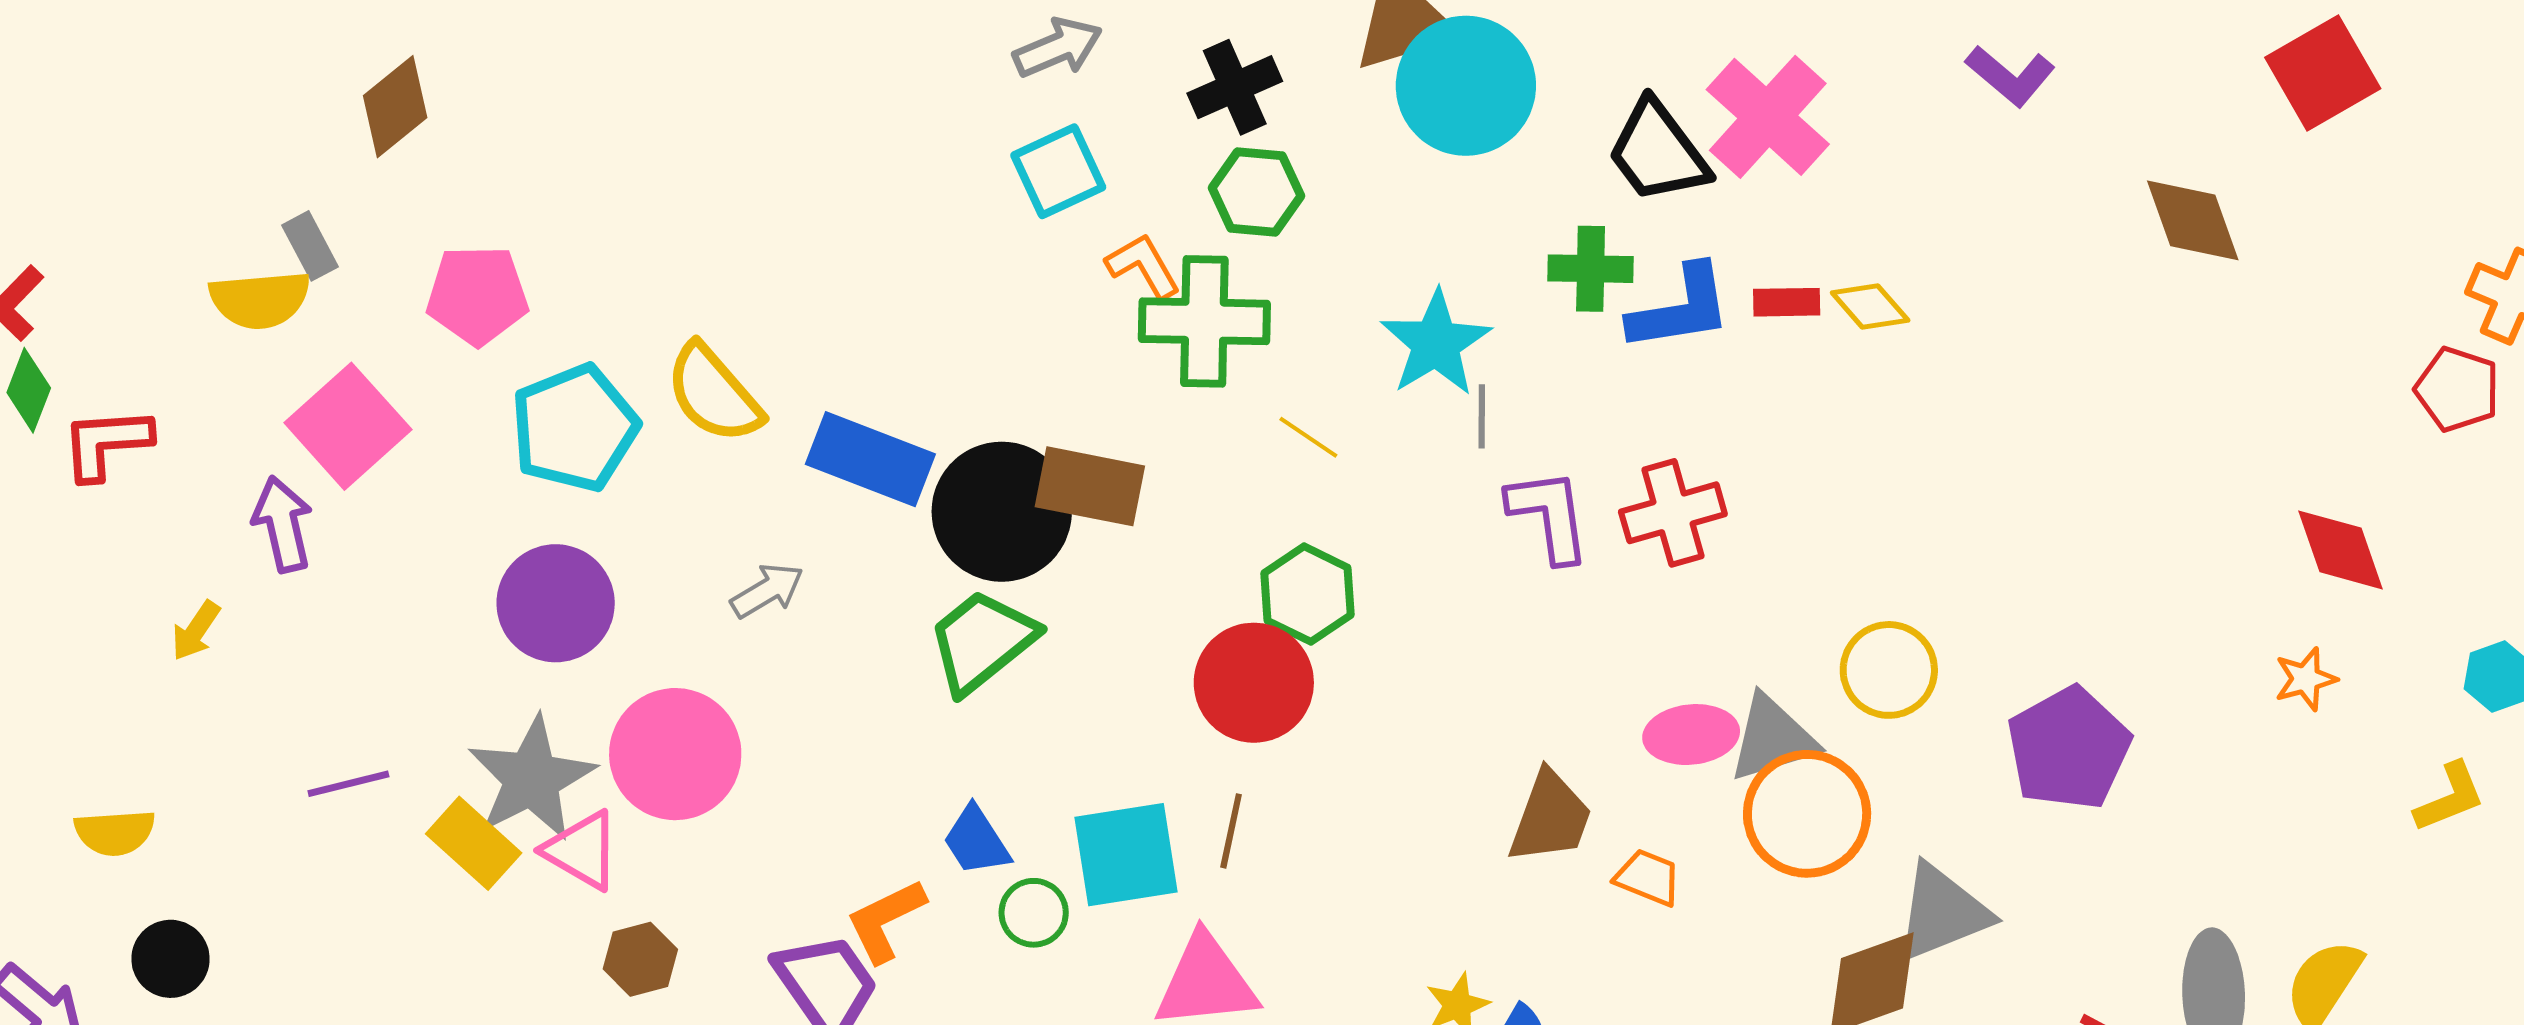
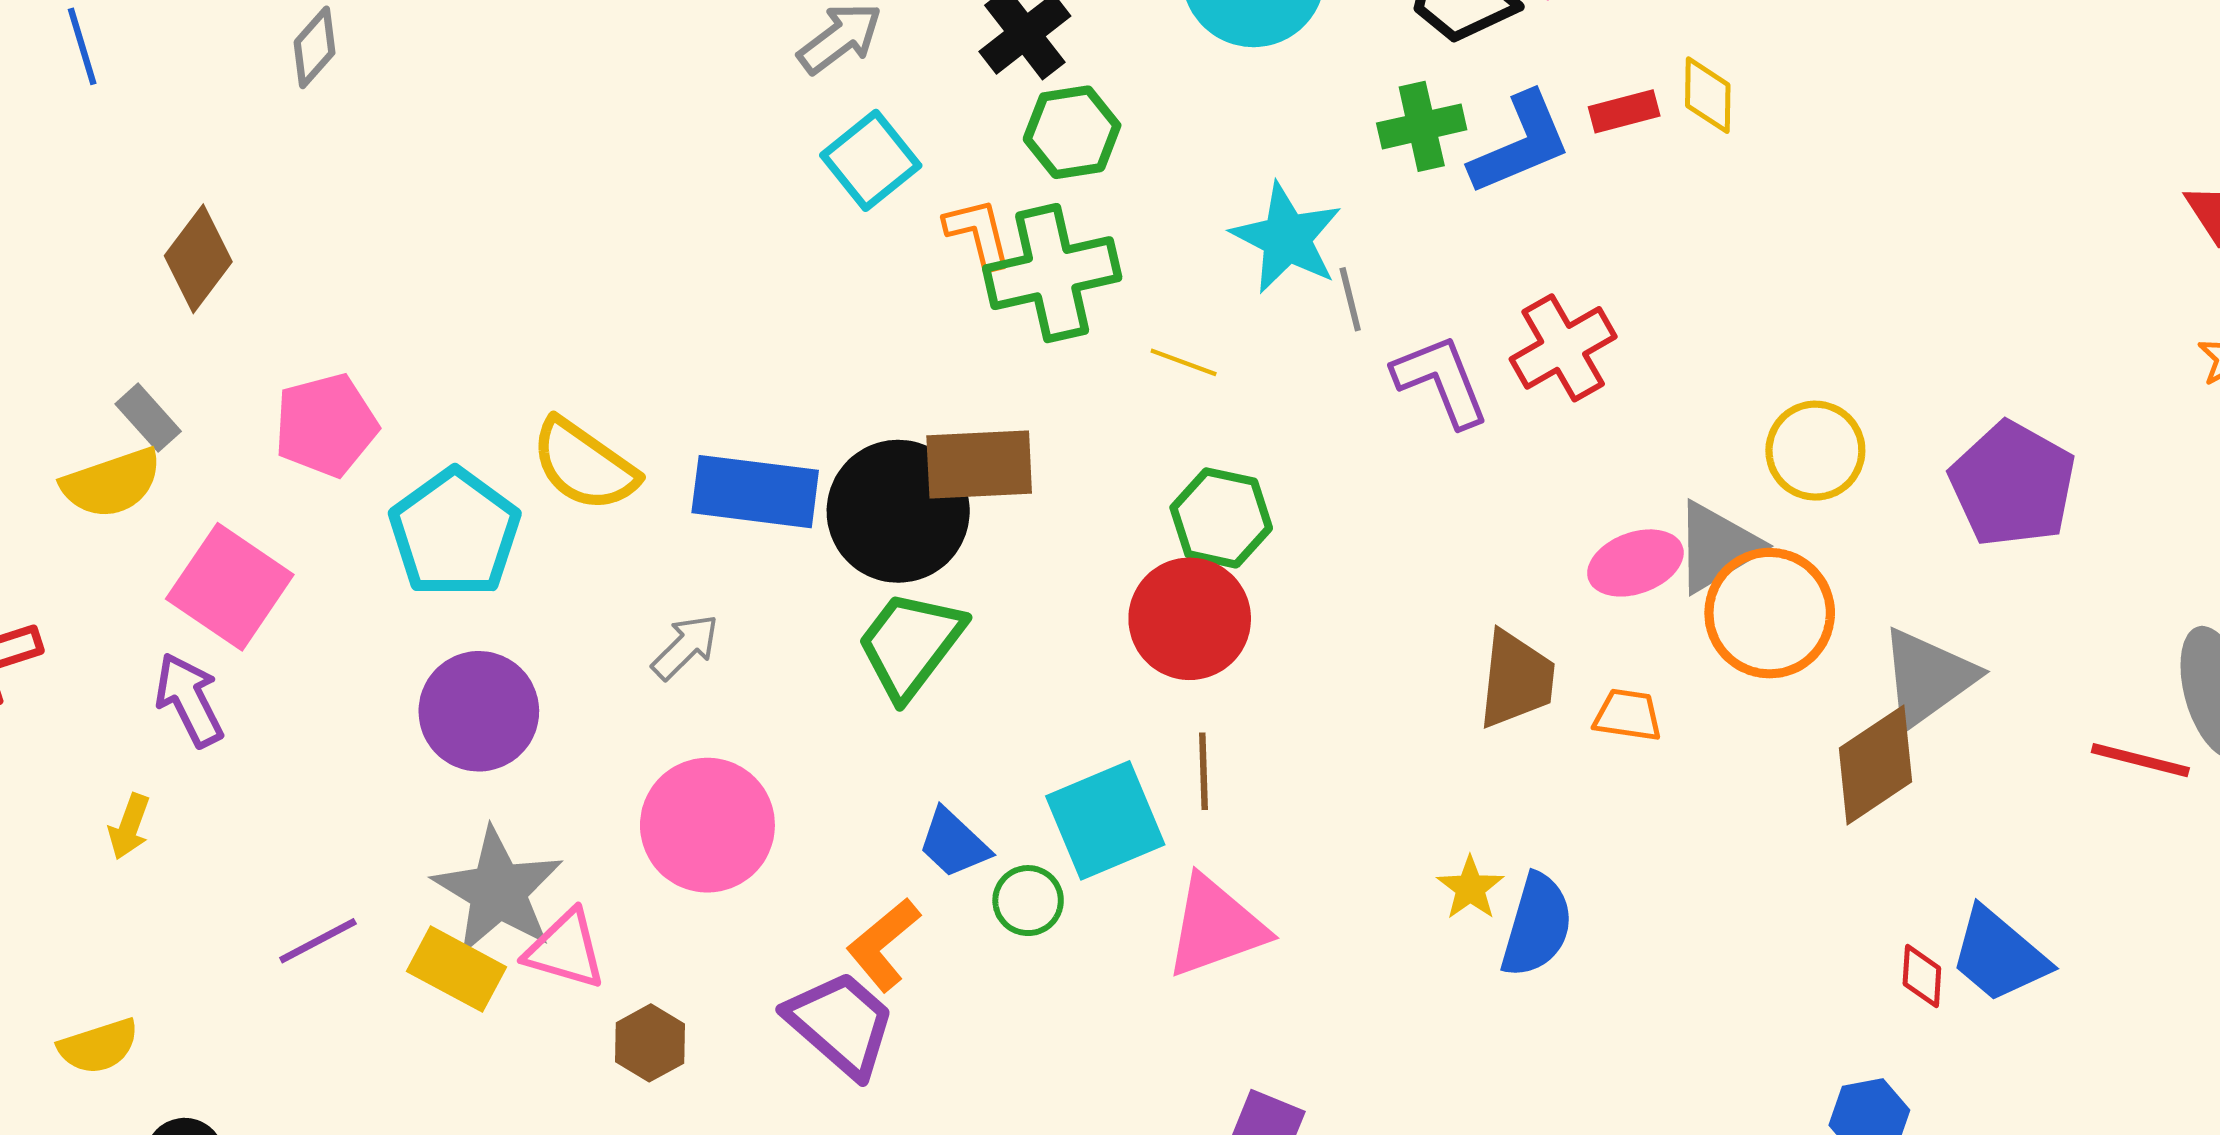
orange L-shape: (1143, 266) -> (978, 233), turned 30
yellow diamond: (1870, 306) -> (1708, 95), turned 56
pink circle: (675, 754) -> (707, 825), moved

